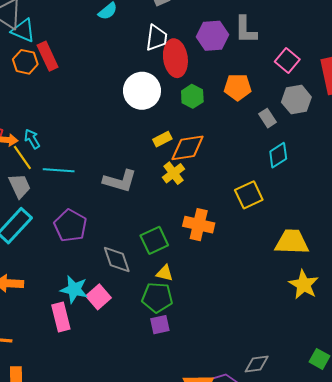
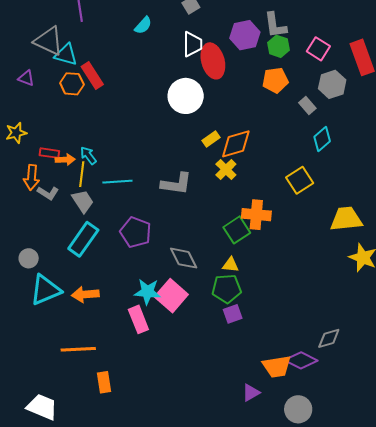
green hexagon: (192, 96) -> (278, 46), moved
yellow line: (22, 158) -> (82, 174), turned 50
green square: (154, 240) -> (237, 230), moved
pink square: (99, 297) -> (171, 296), size x1.4

